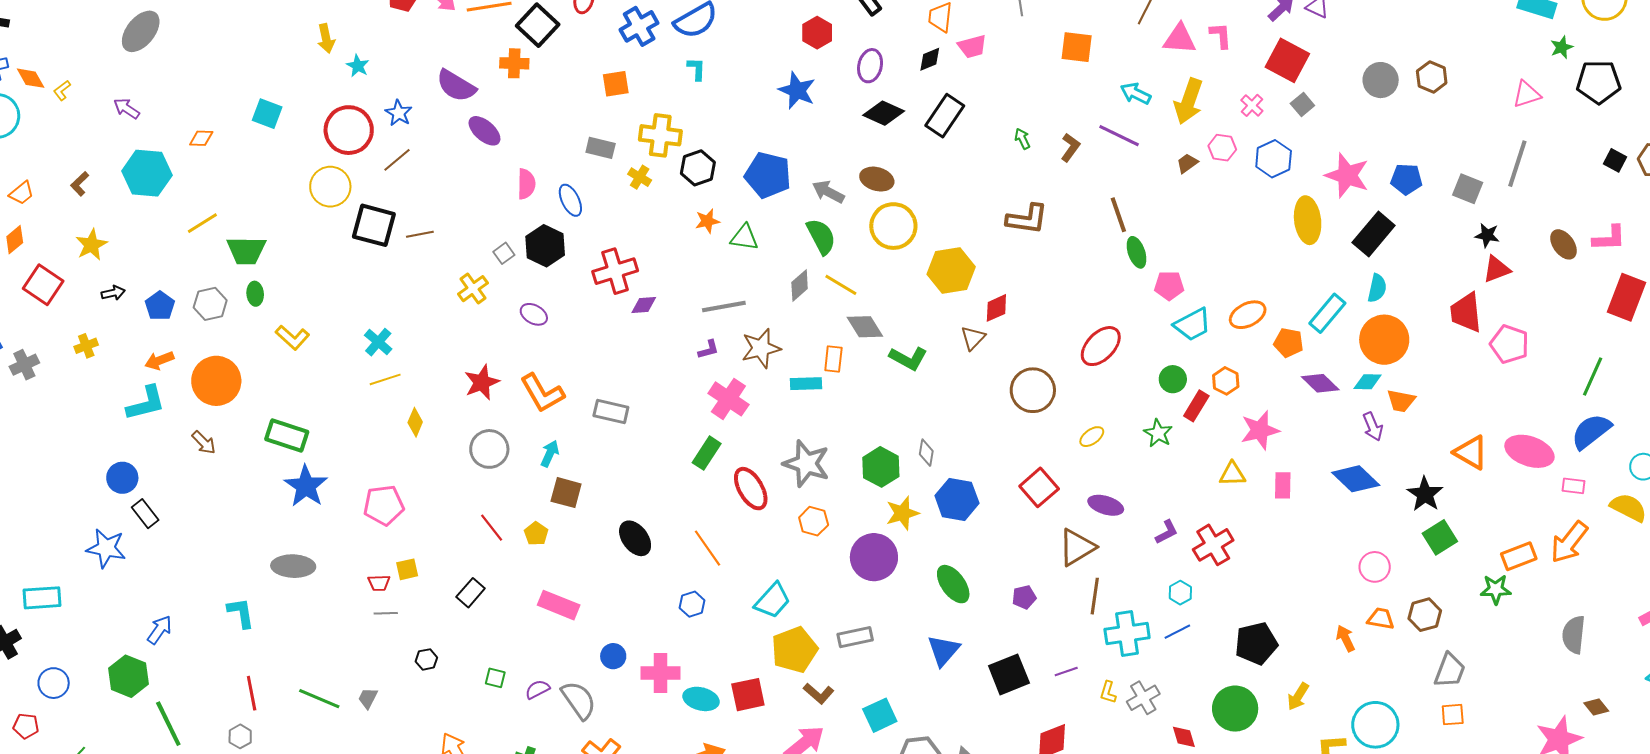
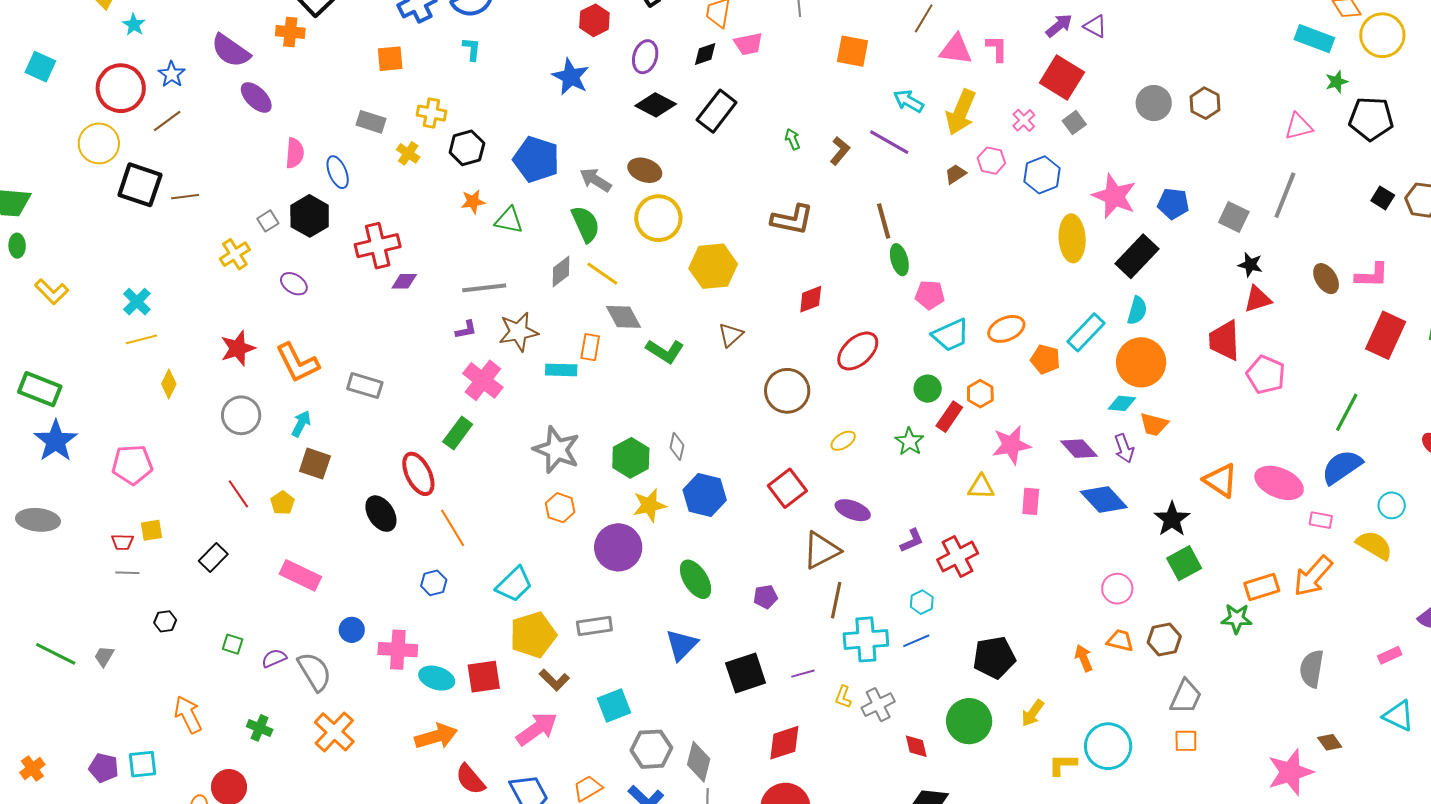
yellow cross: (660, 135) -> (431, 113), size x0.7
red diamond: (996, 308) -> (811, 299), moved
purple diamond: (1320, 383) -> (1079, 449), moved
red ellipse: (751, 489) -> (418, 474), moved

